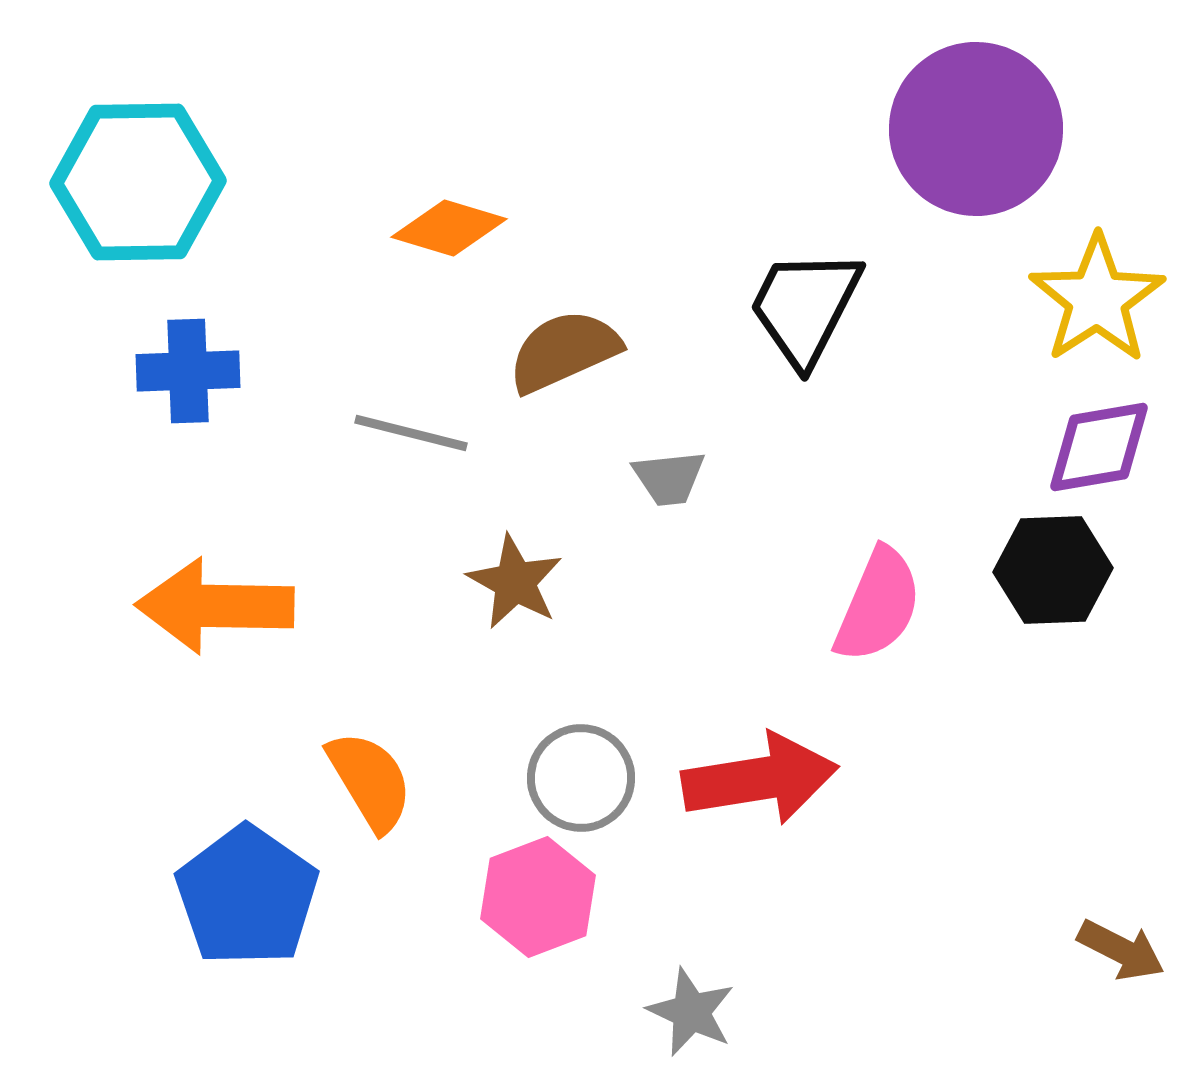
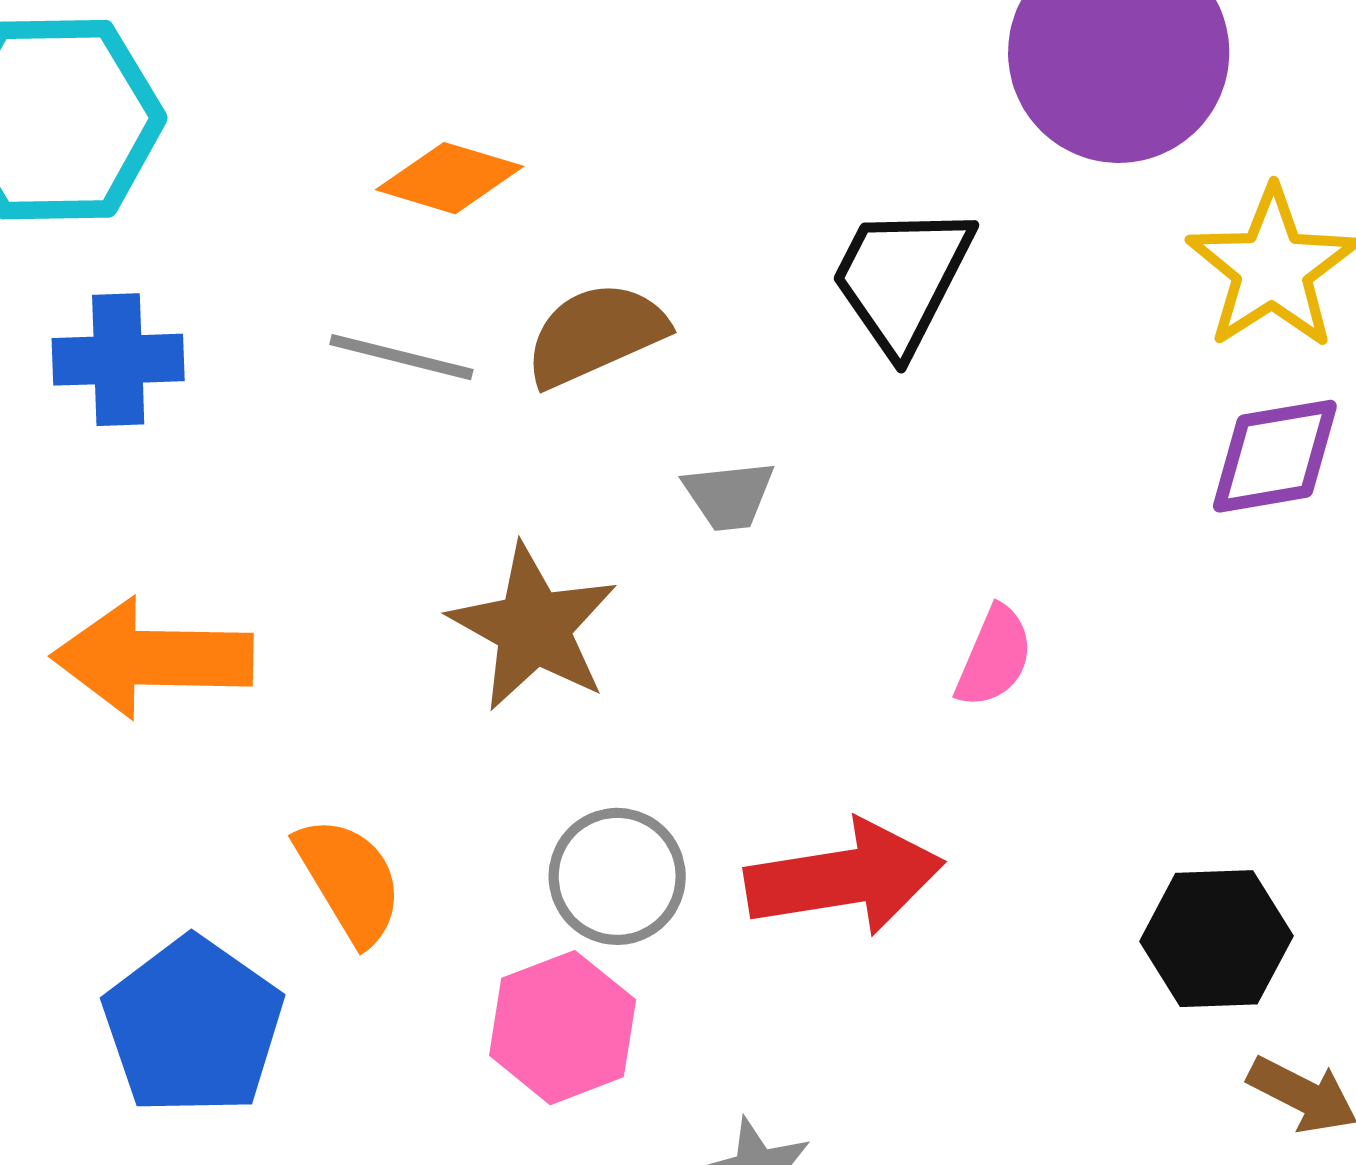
gray line: (411, 433) -> (401, 357), moved
black hexagon: (1053, 570) -> (1216, 939), moved
brown star: (515, 582) -> (533, 628), size x1.4
pink semicircle: (878, 605) -> (994, 657), size x0.7

